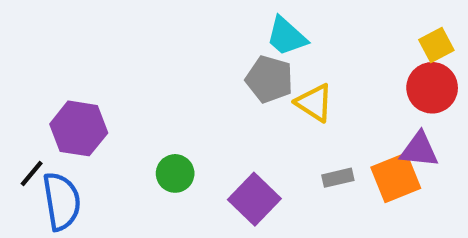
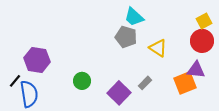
yellow triangle: (314, 103) -> (158, 48), moved
gray rectangle: (338, 178) -> (145, 83), moved, turned -32

